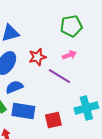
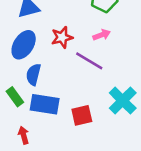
blue semicircle: (14, 87) -> (33, 74), turned -54
cyan cross: (86, 108) -> (123, 101), turned -30

